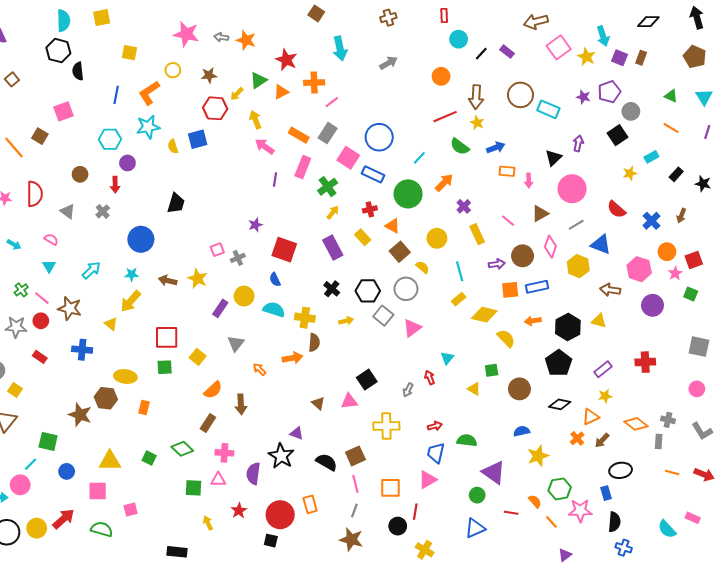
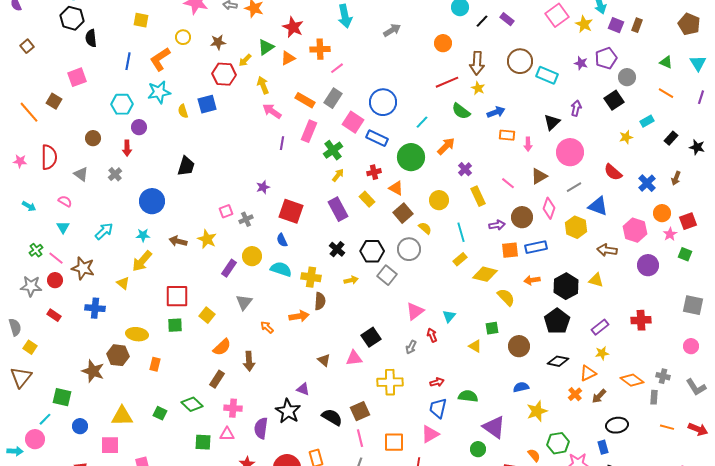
pink triangle: (412, 328) -> (415, 311), moved

